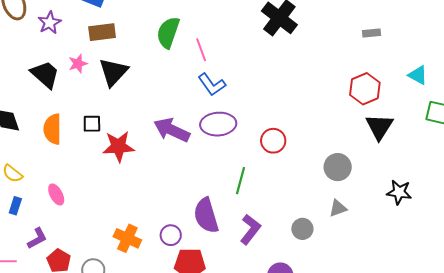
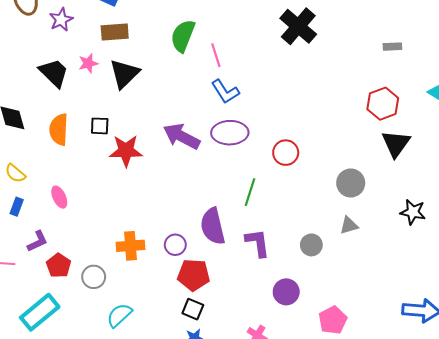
purple L-shape: (250, 229) -> (258, 243), turned -48
orange cross: (127, 238) -> (130, 246), turned -32

